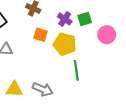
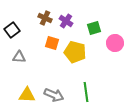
purple cross: (65, 19) -> (66, 21), moved
green line: (76, 70) -> (86, 92), moved

